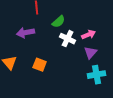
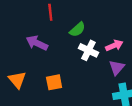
purple arrow: (26, 33) -> (37, 43), turned 36
orange square: (40, 65) -> (54, 82), turned -32

